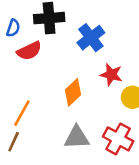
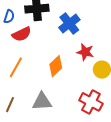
orange line: (22, 113) -> (16, 67), moved
gray triangle: (77, 137) -> (42, 102), moved

